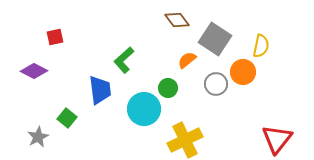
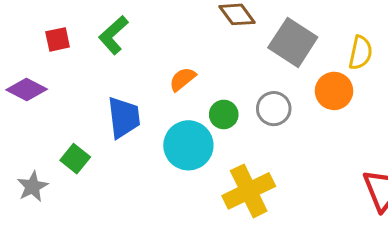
green L-shape: (124, 60) -> (113, 35), moved
orange semicircle: (187, 60) -> (183, 79), moved
gray circle: (216, 84) -> (274, 109), moved

